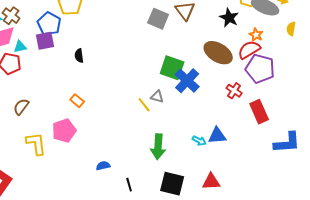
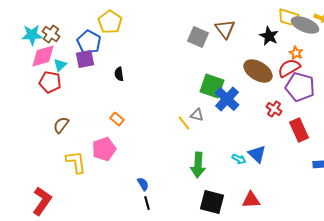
cyan triangle: (20, 47) -> (60, 65), turned -32
blue triangle: (217, 136) -> (257, 154), turned 48
blue semicircle: (103, 166) -> (143, 184), turned 72
black line: (129, 185) -> (147, 203), moved

